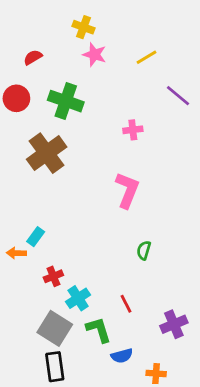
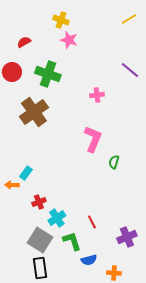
yellow line: (146, 57) -> (129, 19), moved
green semicircle: (144, 250) -> (114, 162), moved

